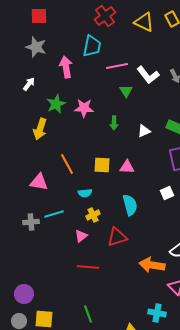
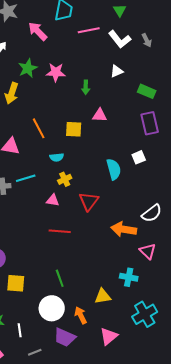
pink arrow: (66, 67) -> (38, 31), turned -35
green triangle: (126, 91) -> (120, 10), moved
white triangle: (144, 131) -> (117, 71), moved
pink triangle: (127, 167) -> (100, 115), moved
cyan semicircle: (130, 205) -> (114, 169), moved
pink triangle: (81, 236) -> (53, 200), turned 48
red triangle: (117, 237) -> (89, 201), turned -35

